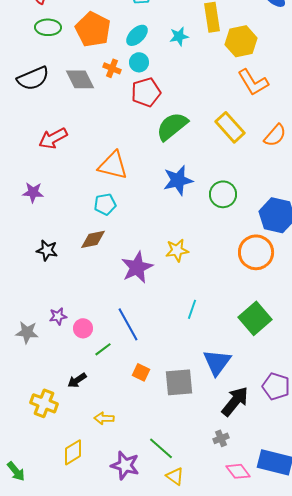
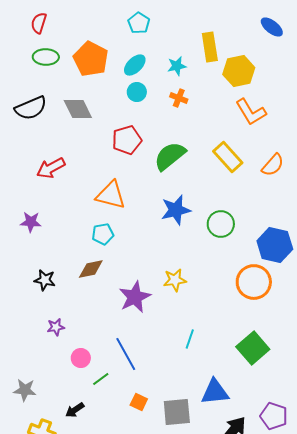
orange cross: (112, 68) -> (179, 98), moved
red pentagon: (146, 92) -> (127, 140), moved
purple star: (58, 316) -> (56, 327), moved
gray star: (27, 332) -> (25, 390), moved
blue triangle: (217, 362) -> (215, 392), turned 48

